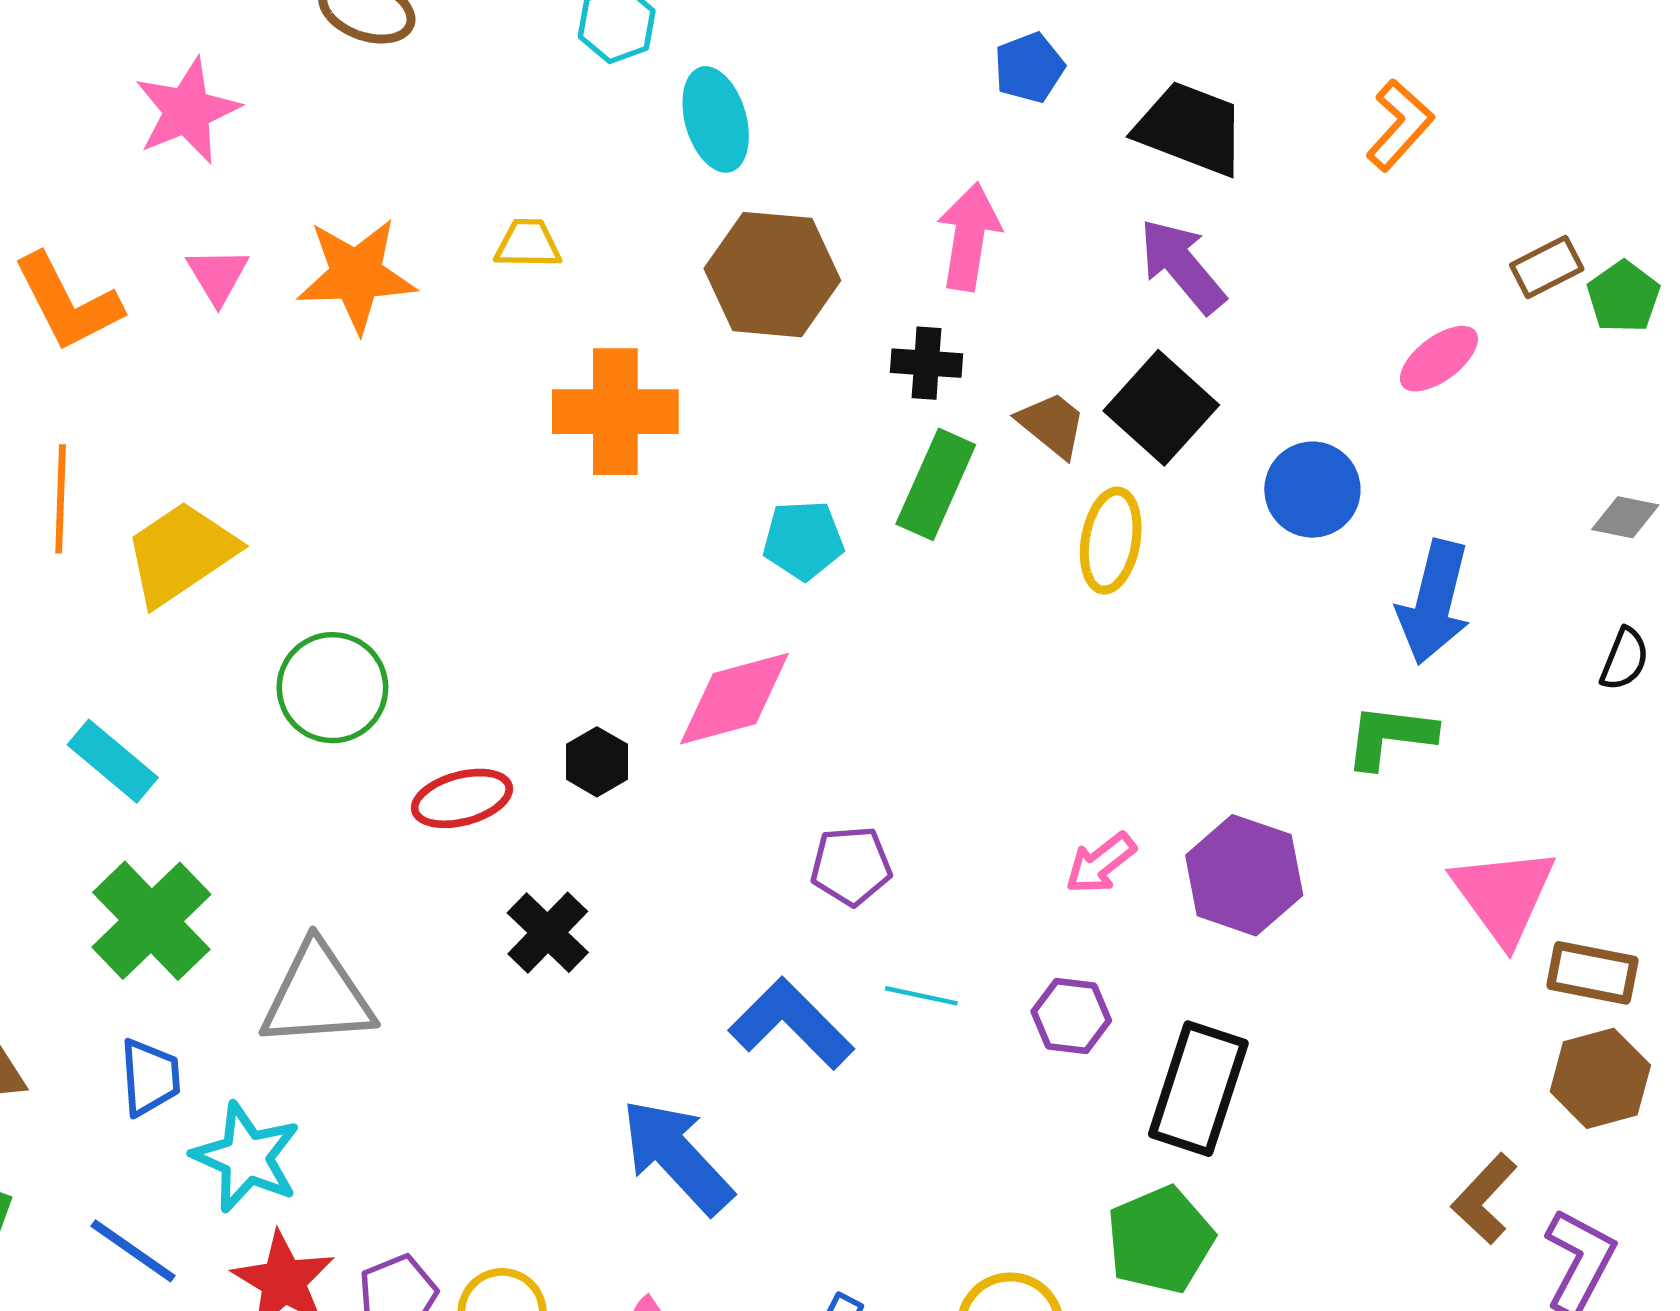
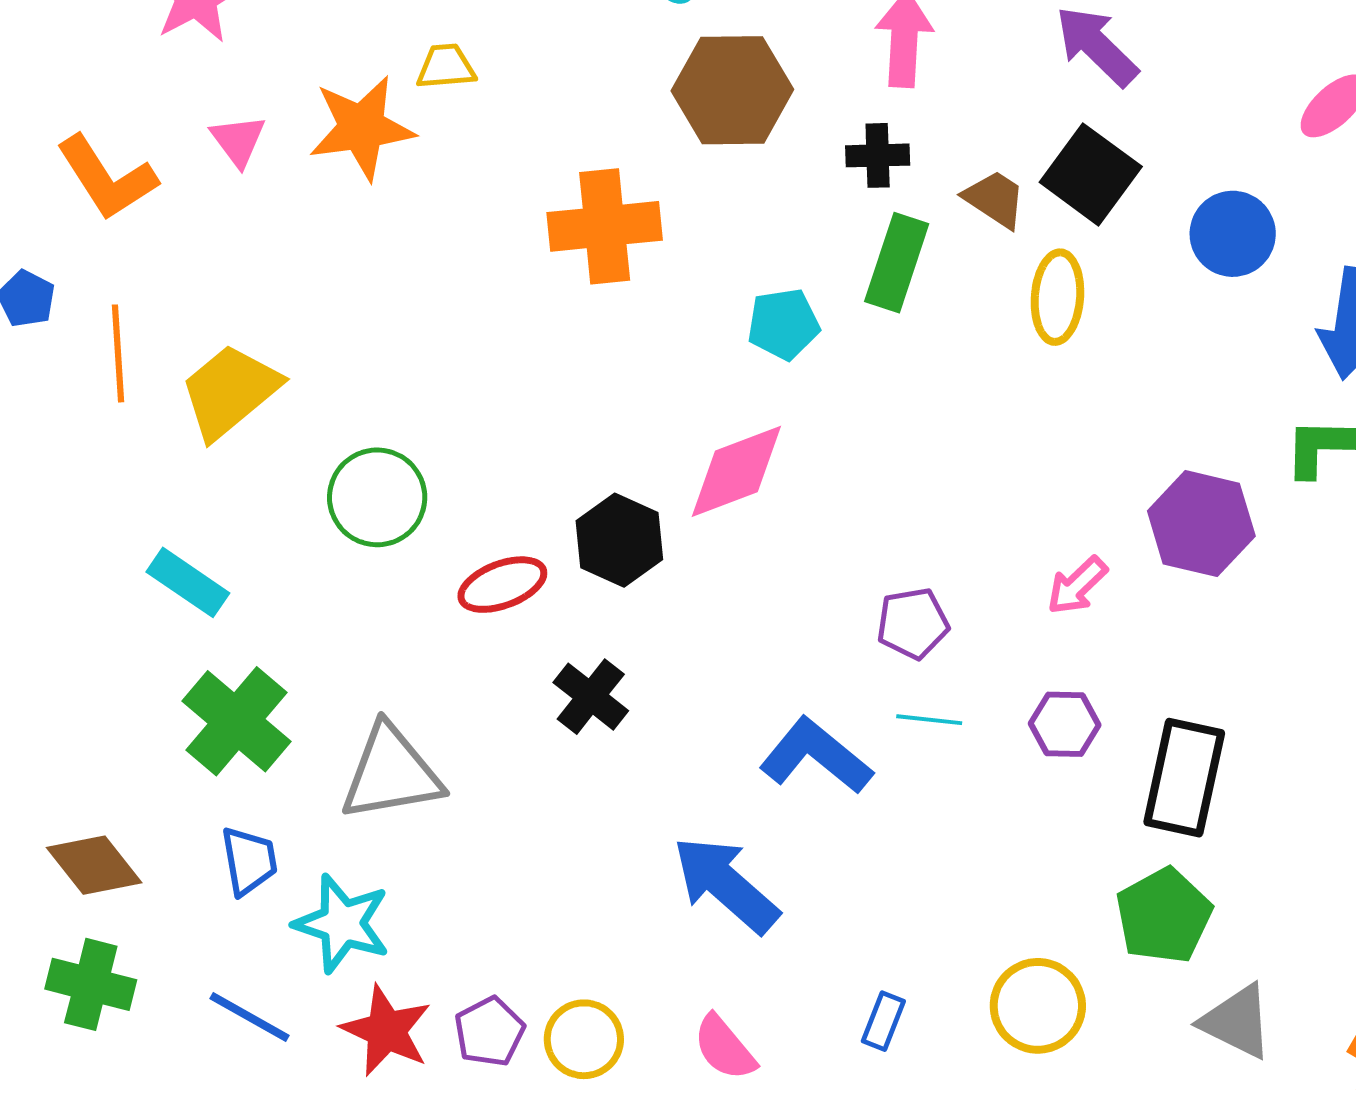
yellow trapezoid: (528, 244) -> (446, 67), moved
black hexagon: (597, 762) -> (619, 540), size x1.5
purple pentagon: (851, 866) -> (913, 623), moved
purple hexagon: (1244, 875) -> (1201, 524), moved

